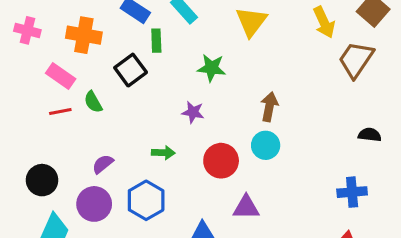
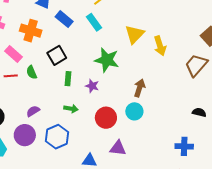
yellow arrow: (324, 22) -> (160, 46), moved
green rectangle: (156, 41) -> (68, 79), moved
green star: (212, 68) -> (107, 60), size x1.4

